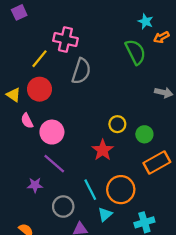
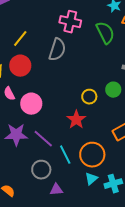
pink cross: (65, 39) -> (70, 22), moved
green circle: (144, 134) -> (113, 90), moved
purple line: (54, 164) -> (43, 139), moved
purple star: (35, 185) -> (16, 135), moved, size x1.6
cyan triangle: (105, 214) -> (91, 179), moved

